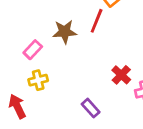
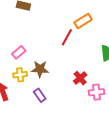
brown star: (65, 32) -> (40, 69), moved
purple rectangle: (91, 108) -> (40, 95), moved

